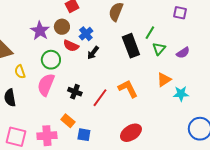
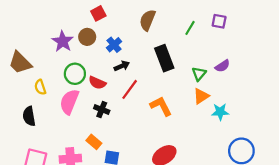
green line: (150, 33) -> (190, 28), moved
red semicircle: (71, 46) -> (97, 83), moved
green triangle: (159, 49) -> (199, 74), moved
black arrow: (93, 53) -> (122, 66), turned -152
red line: (100, 98) -> (130, 89), moved

